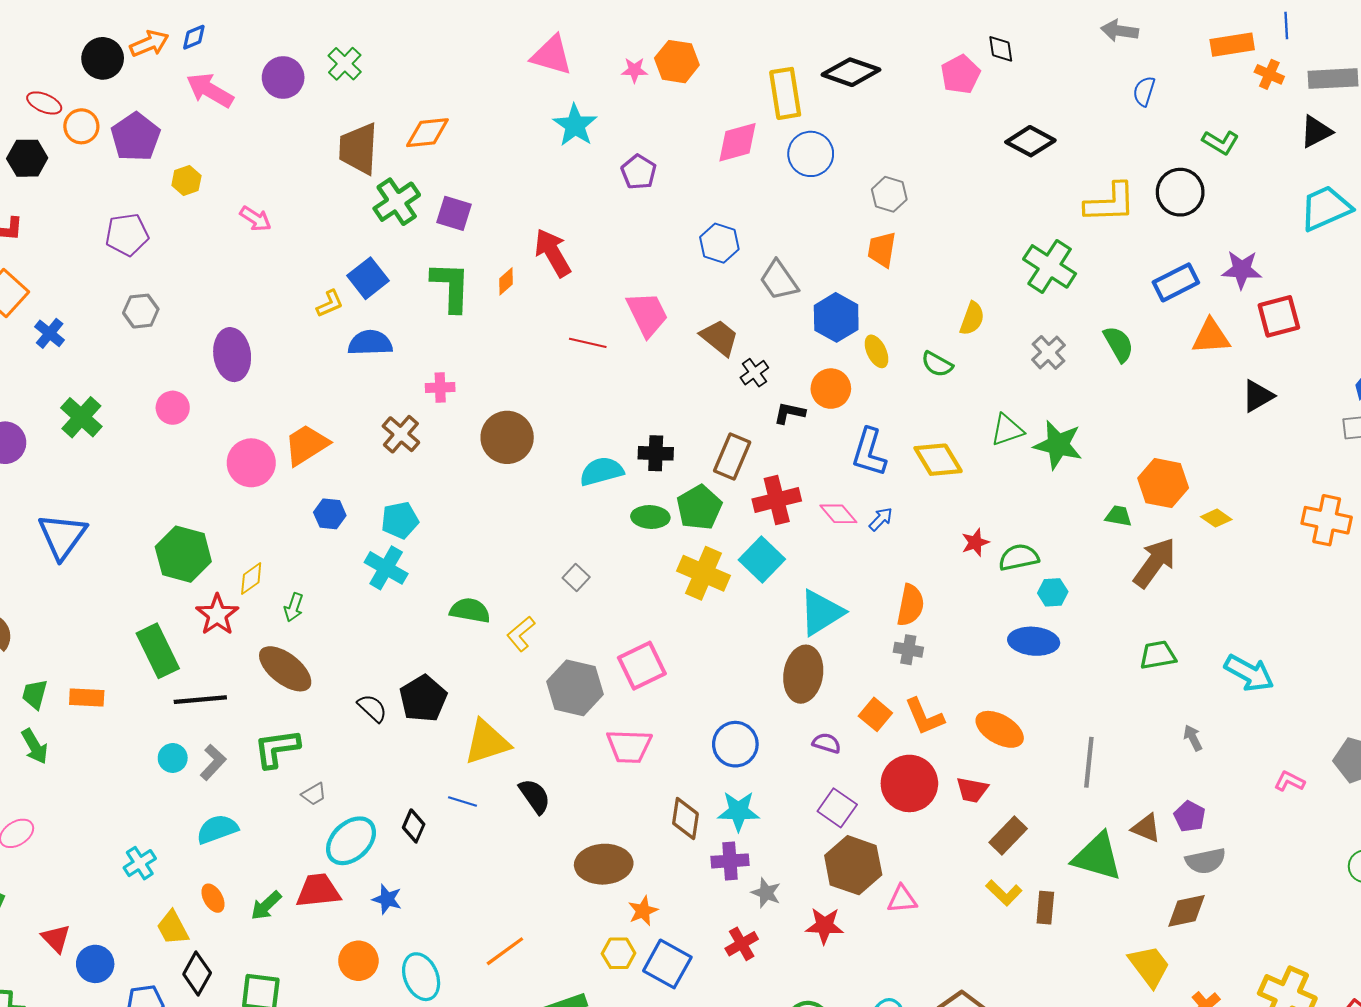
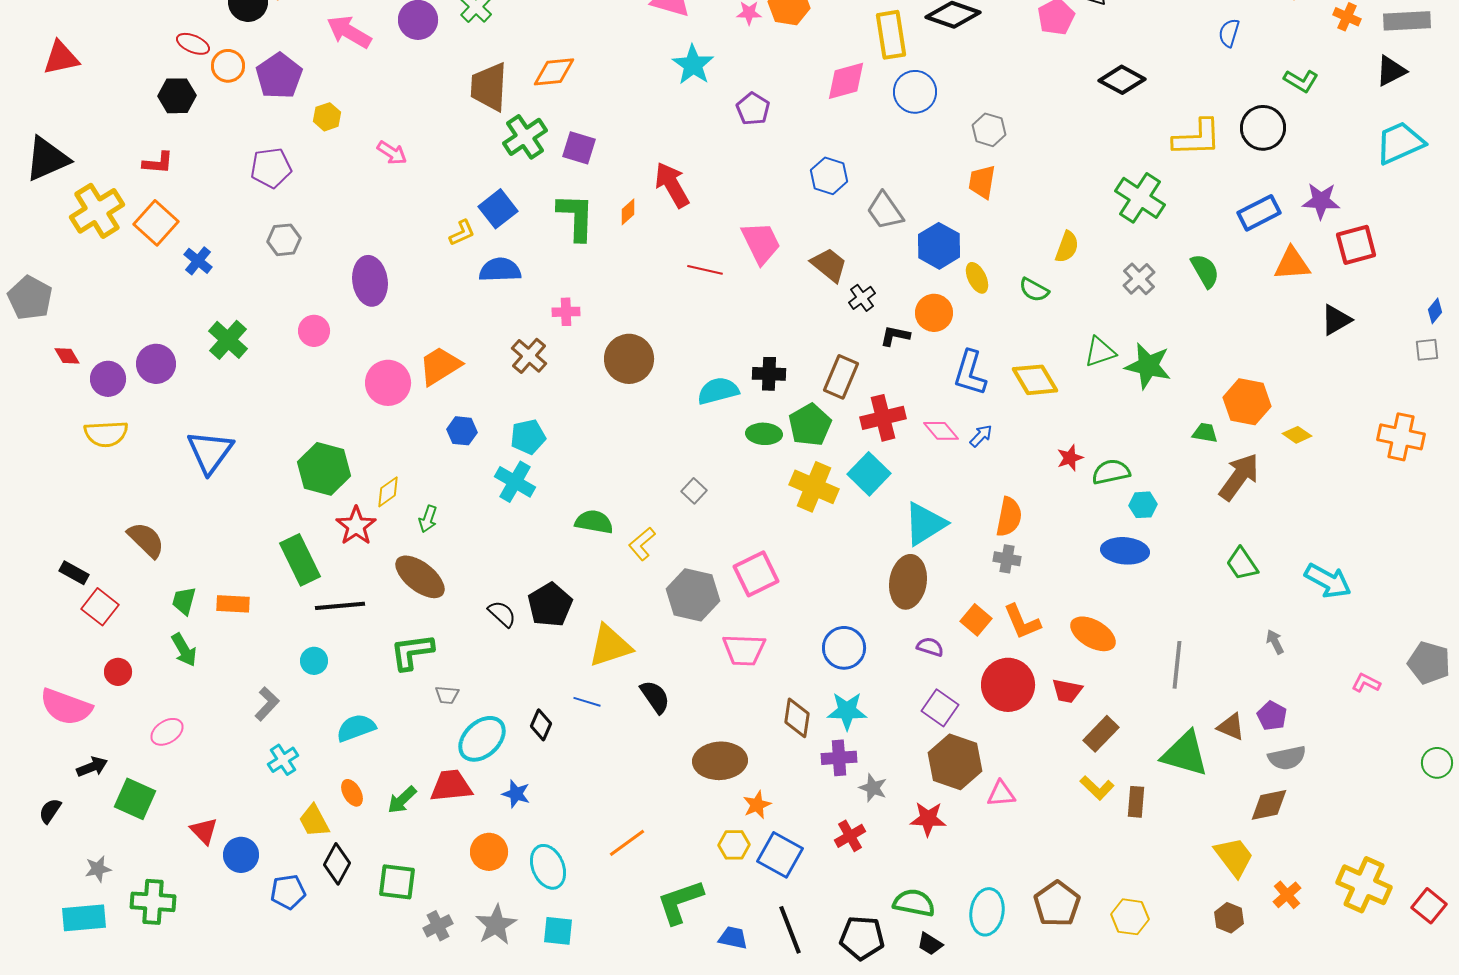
green trapezoid: (1158, 655) -> (1242, 564), turned -114
gray L-shape: (213, 762) -> (267, 704), moved
gray trapezoid: (314, 794) -> (447, 695), turned 35

